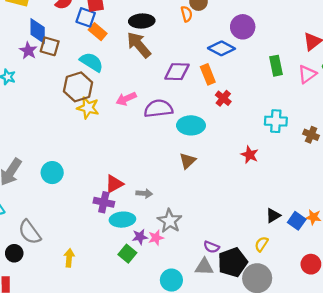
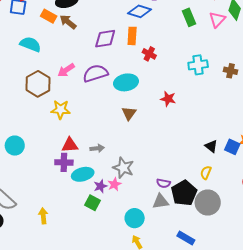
orange rectangle: (98, 32) -> (49, 16), moved
brown arrow: (139, 45) -> (68, 22), size x0.7
orange rectangle: (208, 74) -> (132, 36), turned 36
brown hexagon: (78, 87) -> (38, 84), moved
yellow star: (88, 108) -> (61, 110), moved
red star: (250, 155) -> (168, 99), moved
red triangle: (114, 184) -> (70, 145), turned 36
black triangle: (273, 215) -> (211, 146), turned -40

